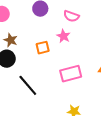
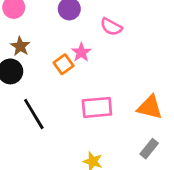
pink star: (63, 36) -> (81, 52), moved
orange square: (43, 48) -> (64, 64), turned -32

